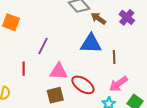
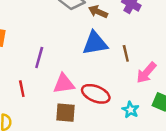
pink arrow: (118, 84) -> (146, 73), moved
brown square: (55, 95) -> (66, 113), turned 30

